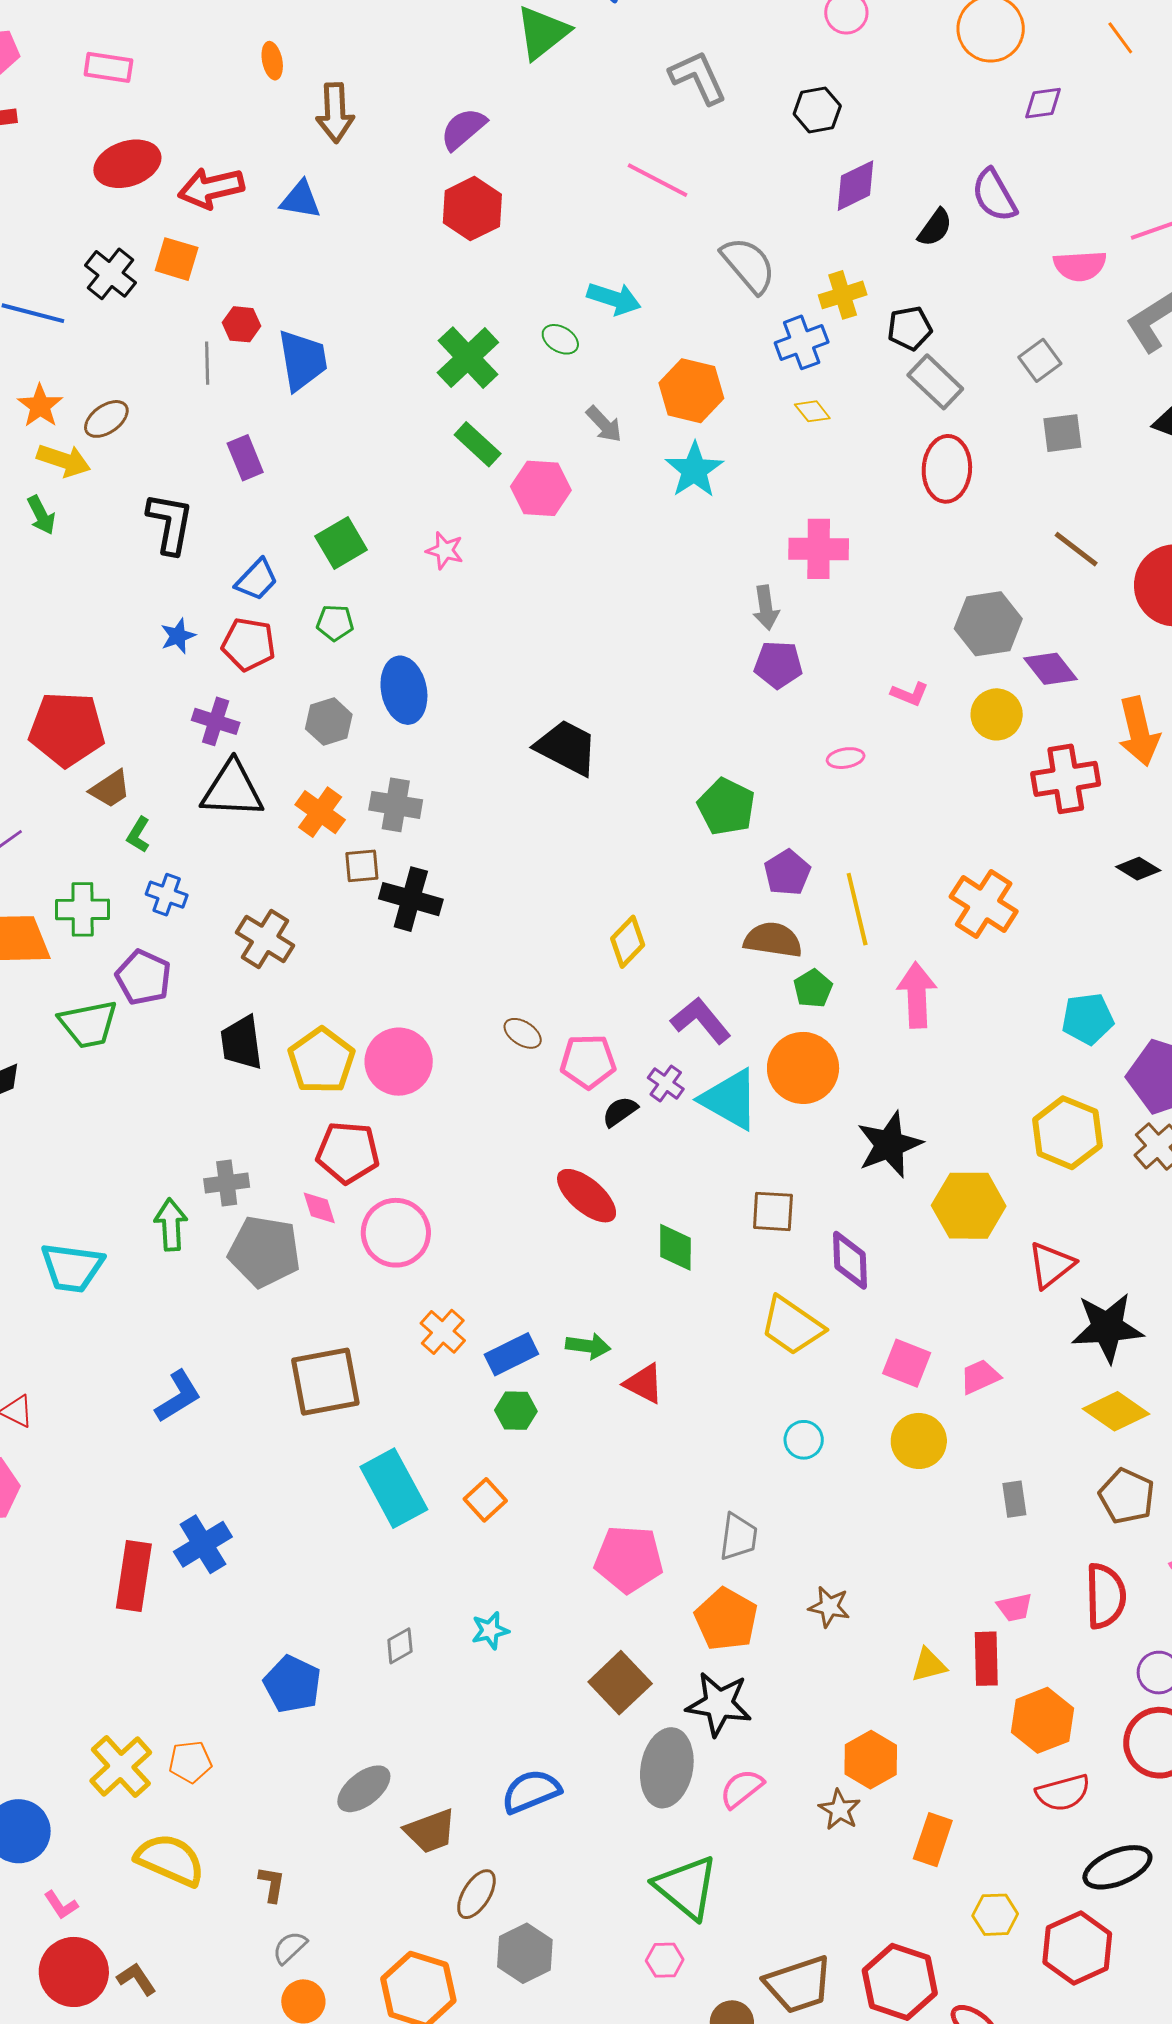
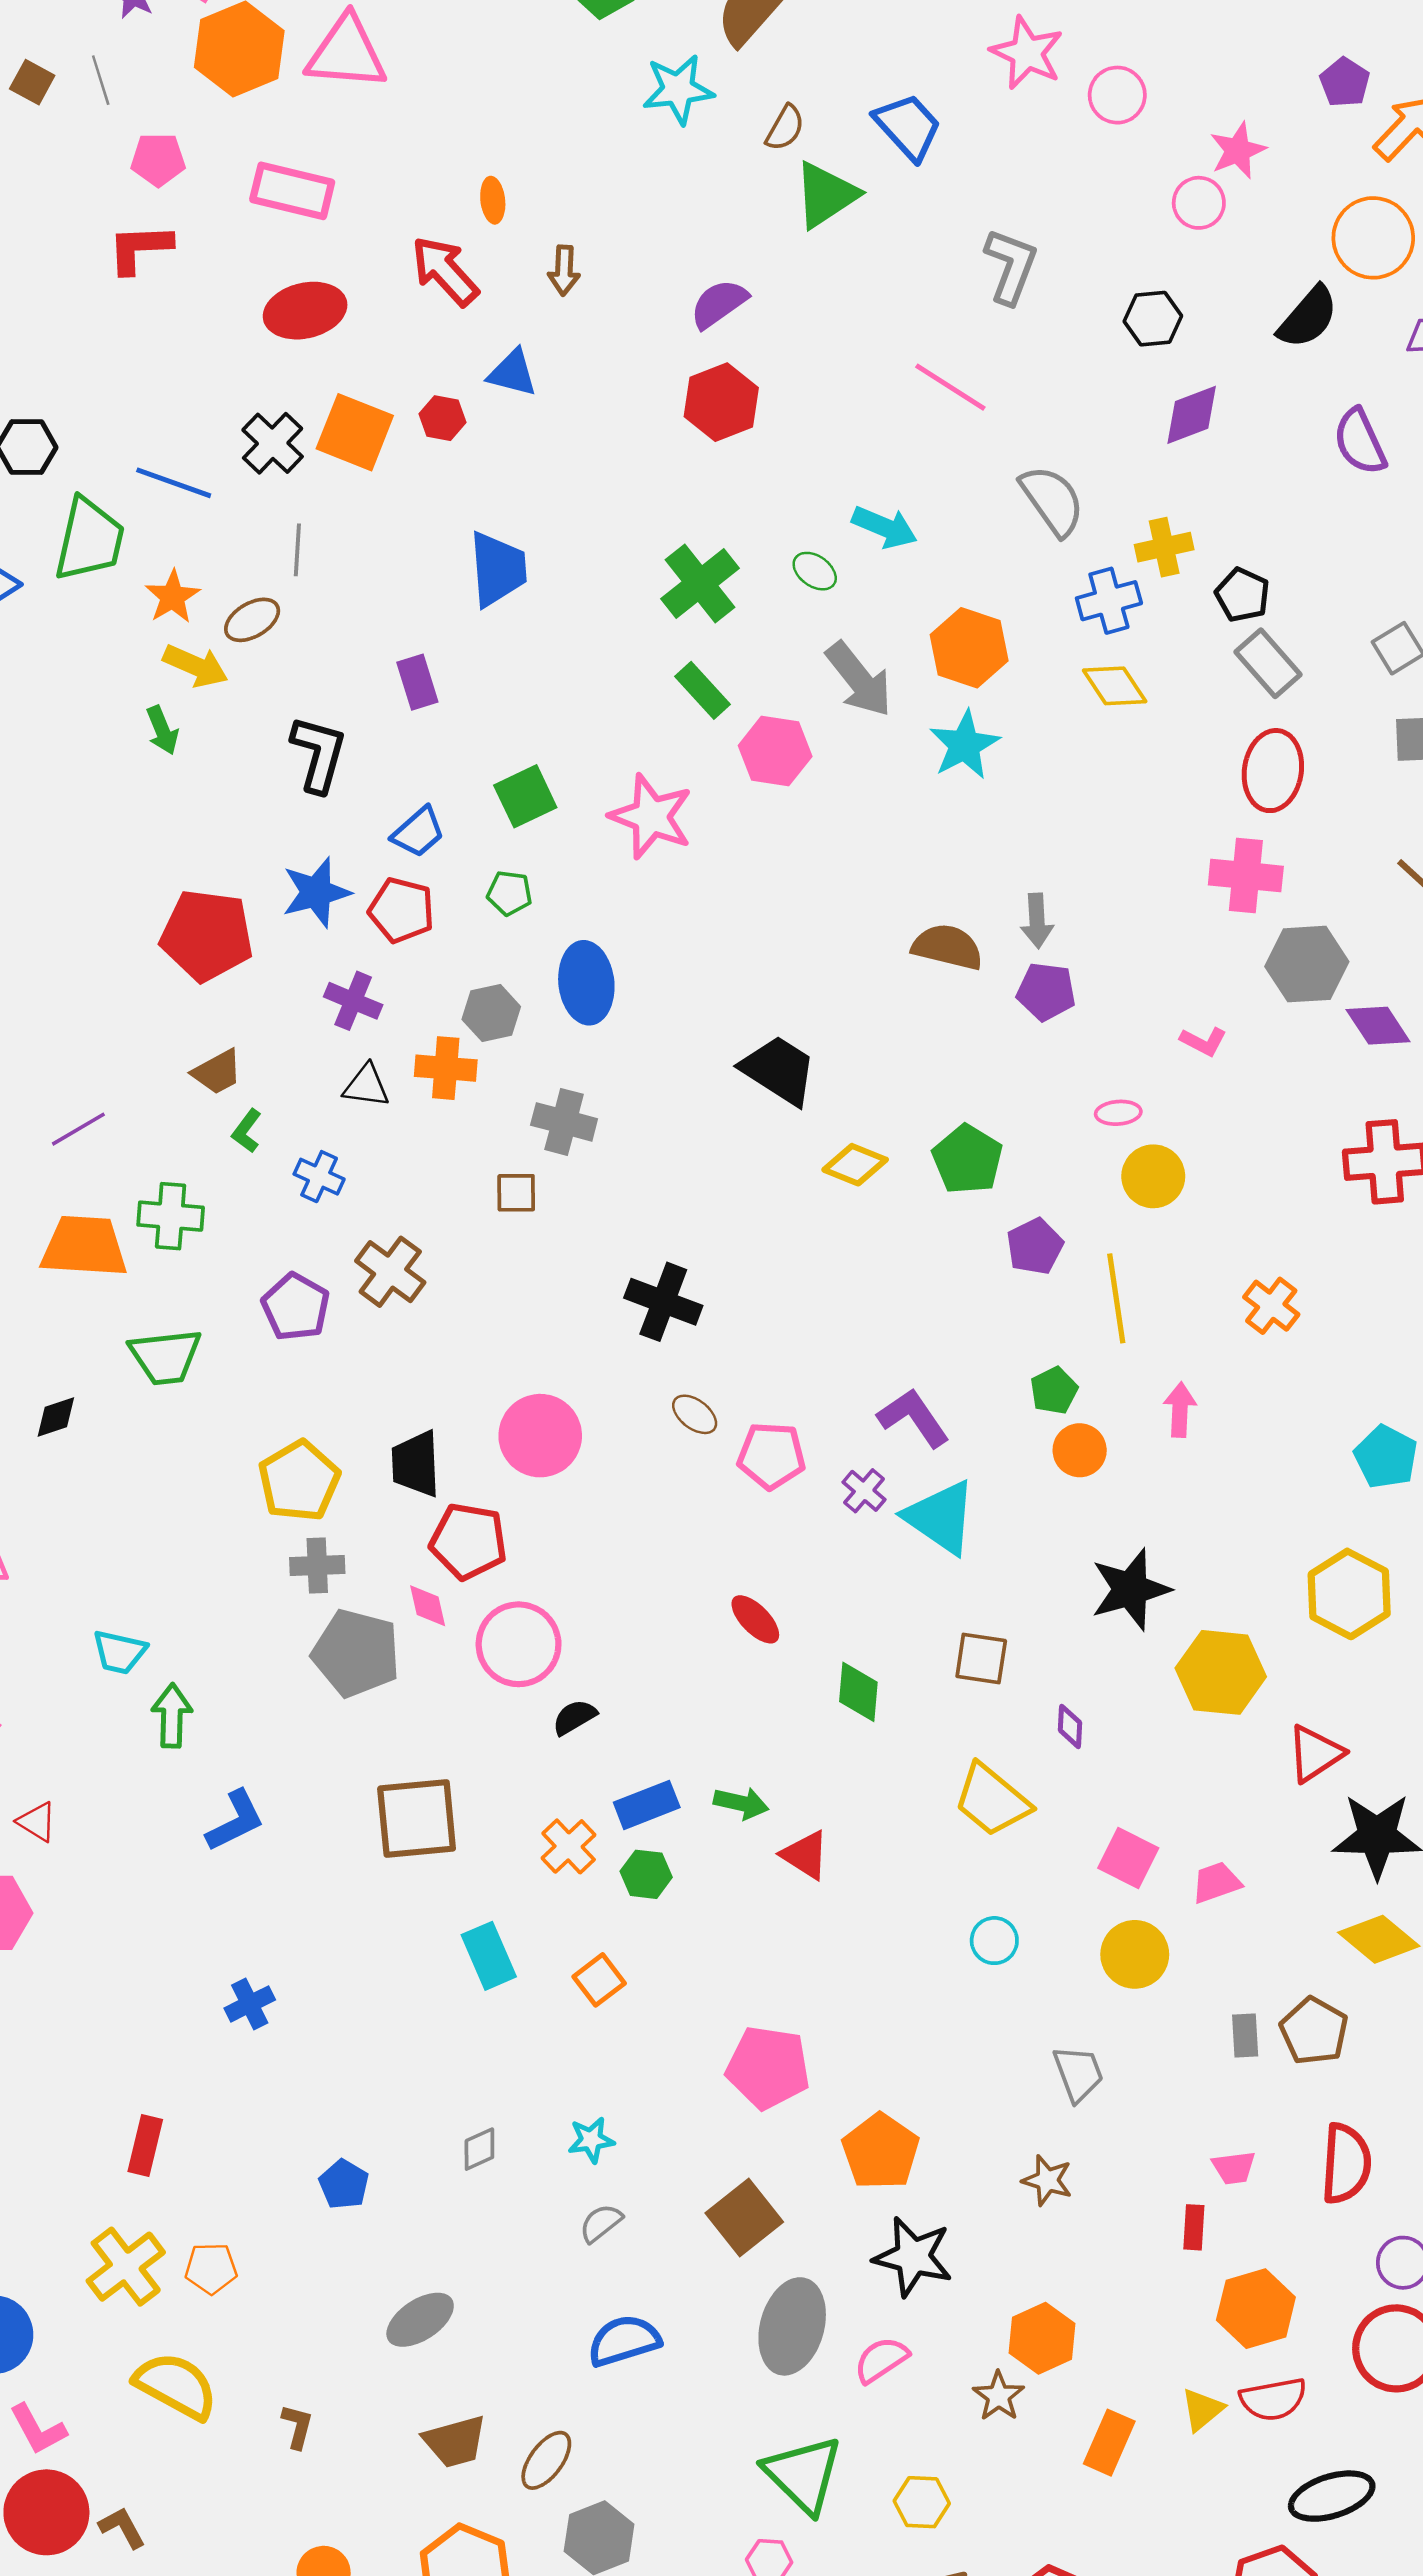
pink rectangle: (108, 67) -> (292, 191), size x1.4
gray L-shape: (698, 77) -> (1011, 266), turned 40
brown arrow: (335, 113) -> (564, 270), size x0.7
red arrow: (211, 188) -> (445, 271), moved, turned 56
black semicircle: (935, 228) -> (1308, 317), moved, size x1.4
orange square: (177, 259) -> (355, 432), size x1.4
red hexagon: (242, 324) -> (442, 418), moved
black pentagon: (910, 328) -> (1242, 595), turned 30
gray line: (207, 363) -> (297, 550), moved
yellow diamond: (812, 411) -> (1115, 686), size x1.5
gray arrow: (604, 424) -> (859, 679), size x1.6
pink cross: (819, 549) -> (1246, 876), moved
pink star: (445, 550) -> (651, 817), size x1.8
blue star: (178, 636) -> (316, 892), size x1.6
yellow circle: (997, 714) -> (1153, 1176), moved
red pentagon: (67, 729) -> (207, 935), moved
black triangle: (232, 790) -> (366, 1086), size x0.6
orange cross: (320, 812) -> (446, 1068), moved, turned -36
blue cross: (167, 895) -> (319, 1177), moved
black cross: (411, 899) -> (663, 1302), moved
orange cross: (984, 904) -> (1271, 1306), size x0.7
brown semicircle: (773, 940) -> (948, 947), moved
yellow diamond: (628, 942) -> (855, 1165), moved, turned 63
purple pentagon: (143, 977) -> (296, 1307), moved
pink arrow: (917, 995) -> (1180, 1410), size x0.7
cyan pentagon: (1088, 1019) -> (1386, 1457), turned 30
black trapezoid: (241, 1043) -> (416, 1464), moved
yellow pentagon: (322, 1061) -> (299, 1481), moved
orange circle: (803, 1068) -> (1080, 1450), moved, size x0.6
black semicircle: (620, 1112) -> (574, 1717), moved
red ellipse: (587, 1196) -> (755, 1619), size x0.7
green arrow: (171, 1225) -> (172, 1716), moved
purple diamond: (850, 1260) -> (1070, 1726), size x0.6
cyan trapezoid: (72, 1267) -> (119, 1652), size x0.7
orange cross: (443, 1332) -> (569, 1846), moved
cyan rectangle: (394, 1488) -> (489, 1956), size x0.7
brown pentagon: (1127, 1496) -> (1314, 2031), moved
gray trapezoid: (738, 1537) -> (1078, 2074), moved, turned -33
blue cross: (203, 1544) -> (250, 2004), size x0.7
red rectangle: (134, 1576) -> (145, 2146), moved, size x0.7
brown star: (829, 1607) -> (1047, 2180), moved
red rectangle: (986, 1659) -> (1194, 2227), size x0.7
yellow triangle: (929, 1665) -> (1202, 2410), moved, turned -30
blue pentagon: (292, 1684) -> (344, 2184), size x0.7
black star: (719, 1704) -> (913, 2257), moved
brown trapezoid: (430, 1831) -> (455, 2442), moved
pink L-shape: (61, 1905) -> (38, 2429), size x1.4
yellow hexagon: (995, 1915) -> (922, 2502), moved
gray semicircle: (290, 1947) -> (601, 2223), moved

